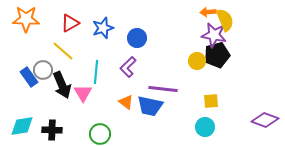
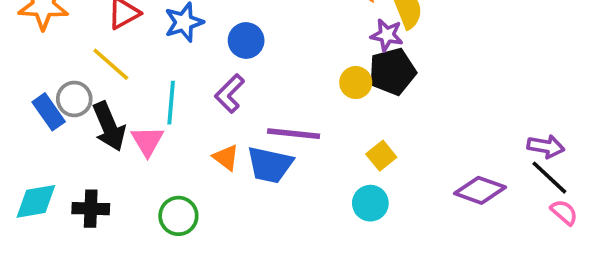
purple star: (214, 35) -> (387, 35), size x0.7
yellow square: (211, 101) -> (381, 156), turned -35

